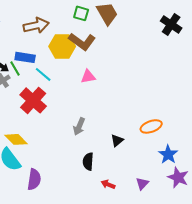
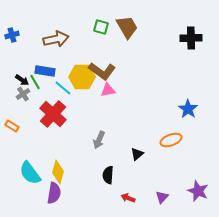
black cross: (171, 24) -> (191, 38), turned -35
brown L-shape: (82, 41) -> (102, 71), moved
yellow hexagon: (62, 46) -> (82, 77), moved
yellow diamond: (16, 139) -> (58, 172), moved, turned 60
blue star: (168, 154) -> (188, 109), moved

